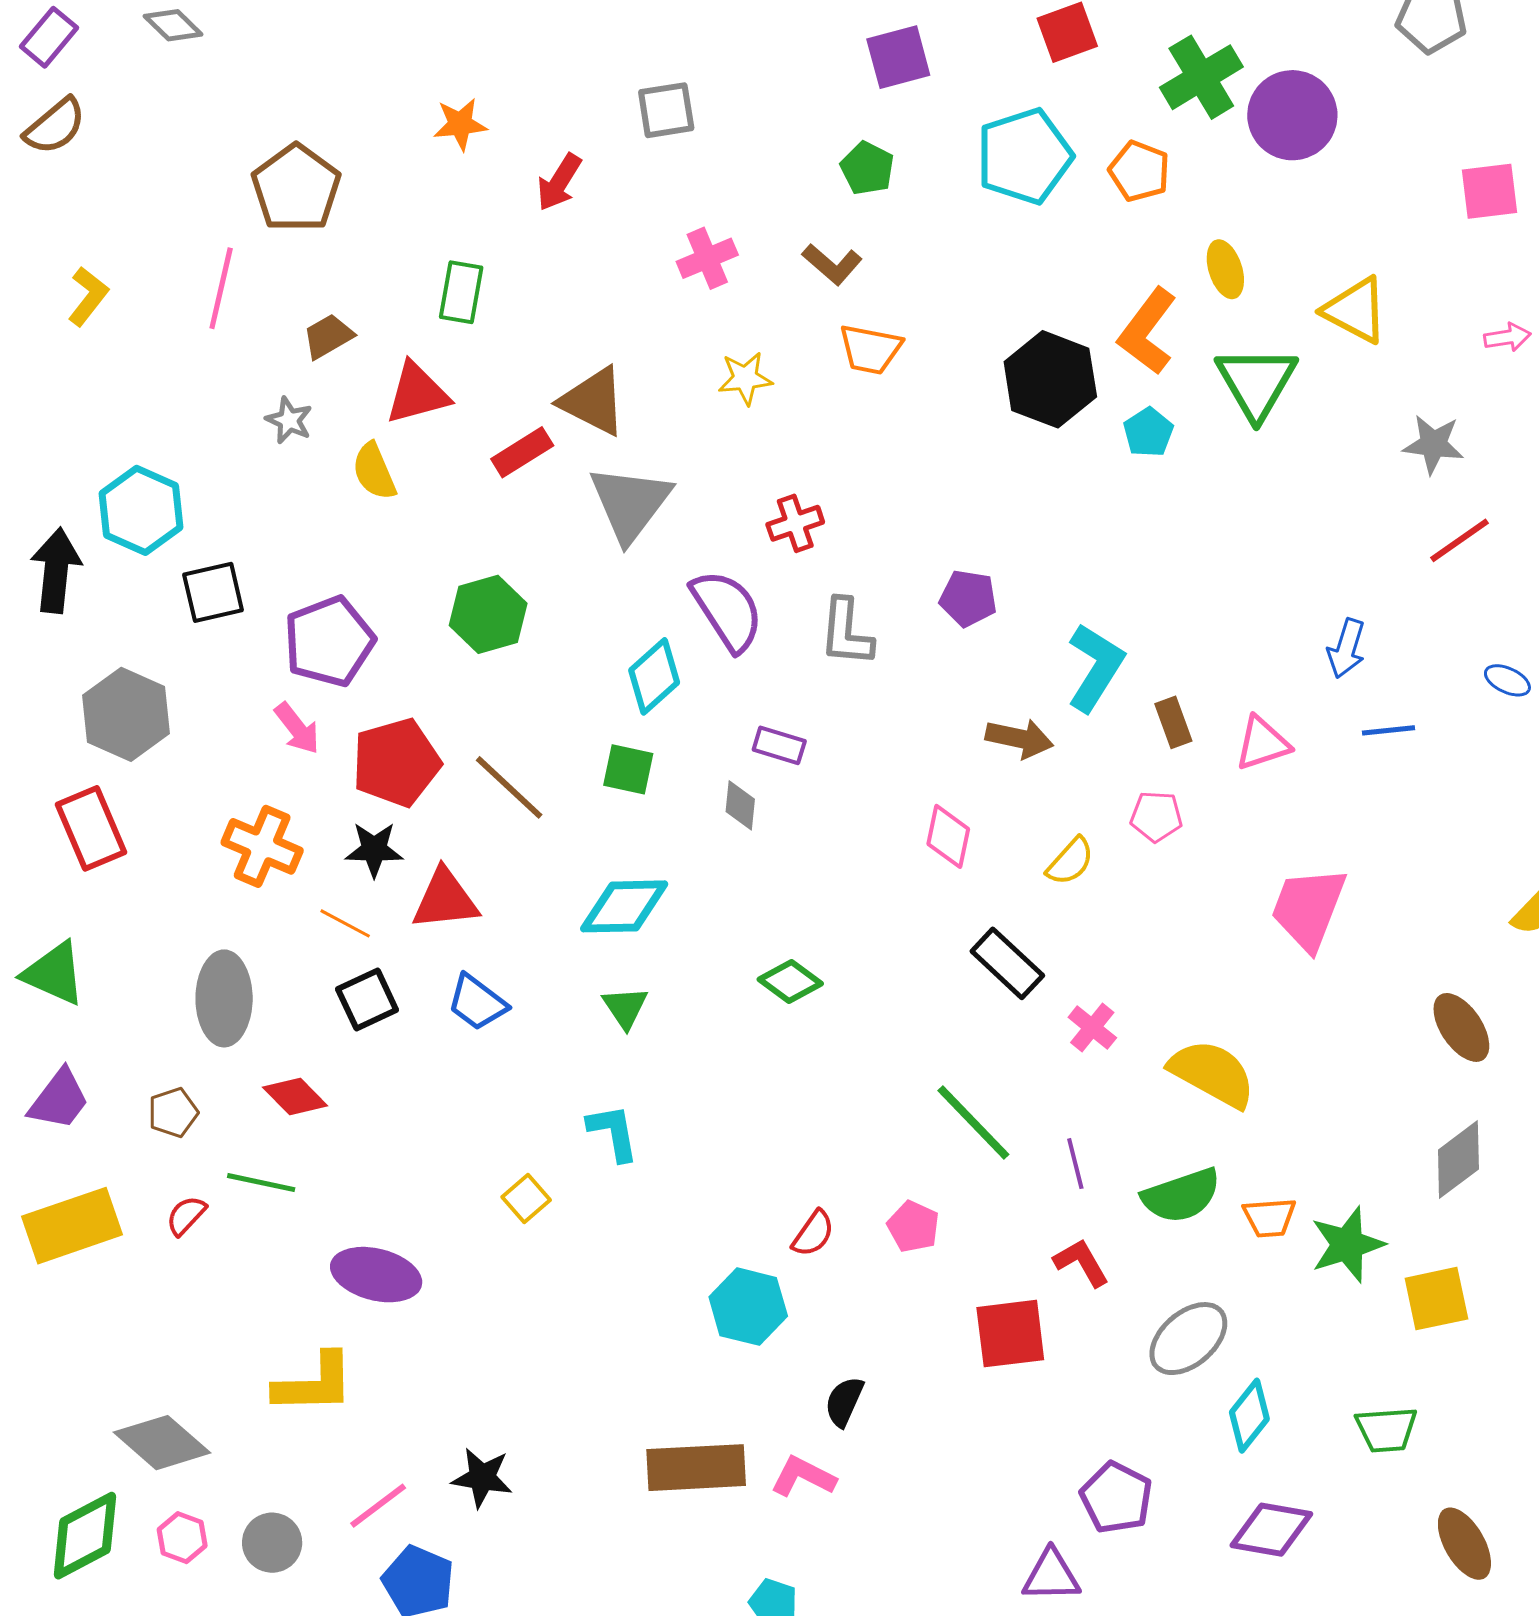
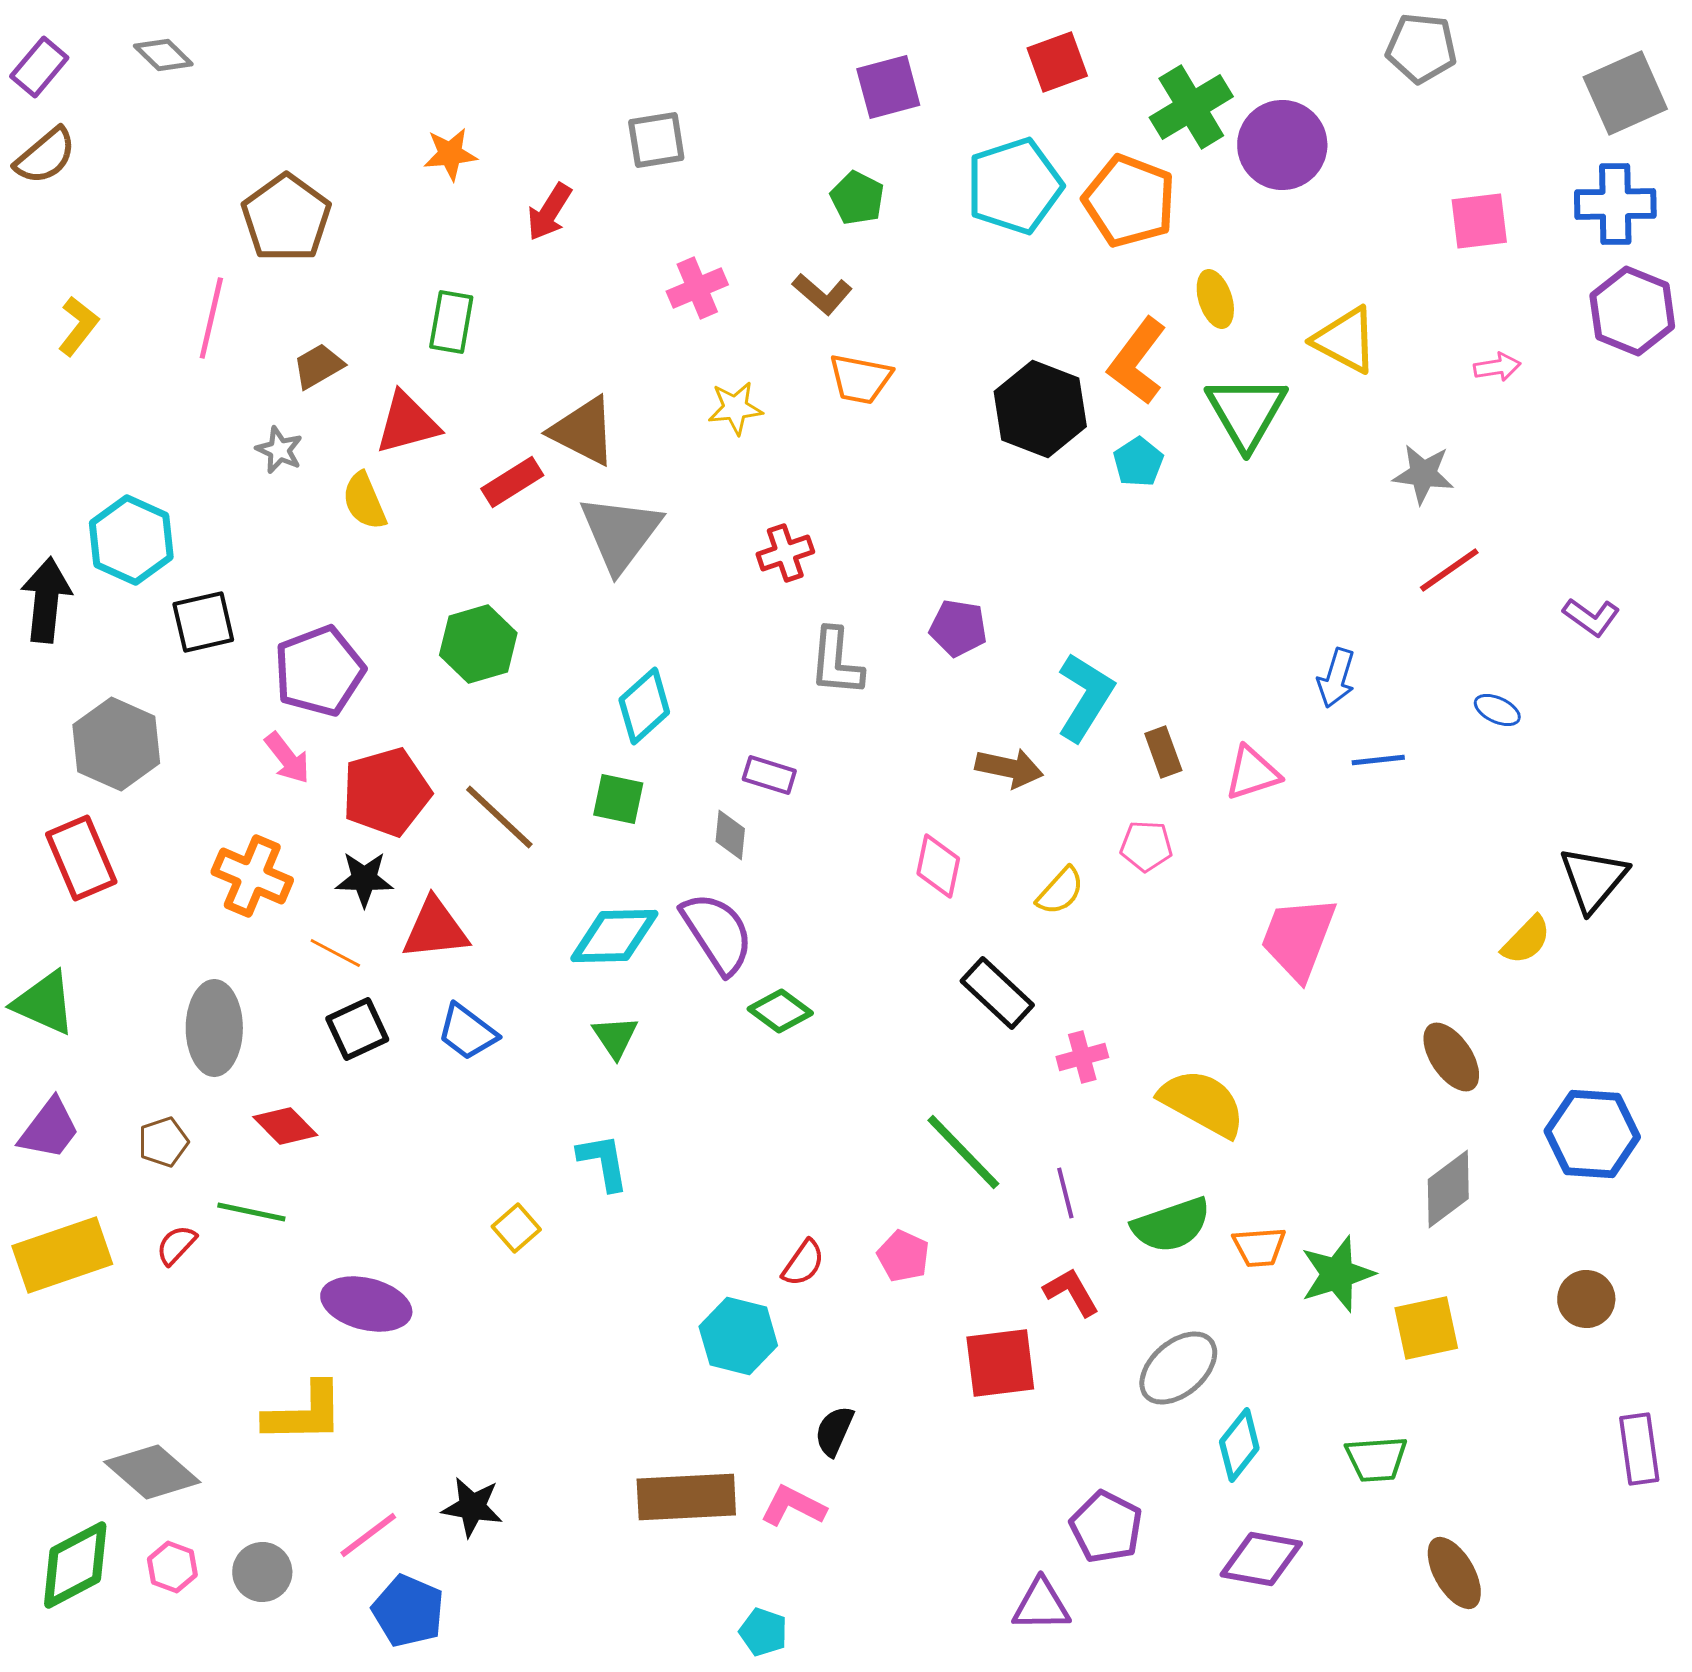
orange pentagon: (1139, 171) -> (1129, 201), size x1.5
purple semicircle: (727, 610) -> (717, 933), moved
pink cross: (1092, 1027) -> (1082, 1057), turned 36

